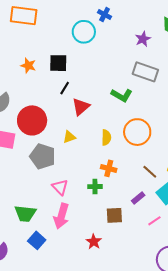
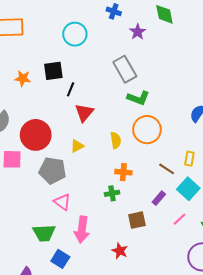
blue cross: (105, 14) -> (114, 11), moved
gray rectangle: (145, 72) -> (125, 69), moved, turned 50
black line: (65, 88) -> (71, 89), moved
green L-shape: (122, 95) -> (138, 98), moved
pink triangle: (60, 187) -> (62, 202), moved

